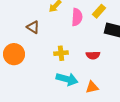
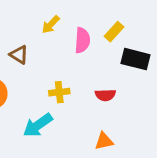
cyan arrow: (67, 79) -> (38, 125), moved, turned 130

